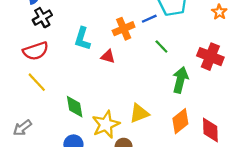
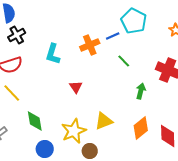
red triangle: (108, 57) -> (76, 87), moved, turned 40
green arrow: (180, 80) -> (141, 91), size x0.7
green diamond: (75, 107) -> (35, 121), moved

